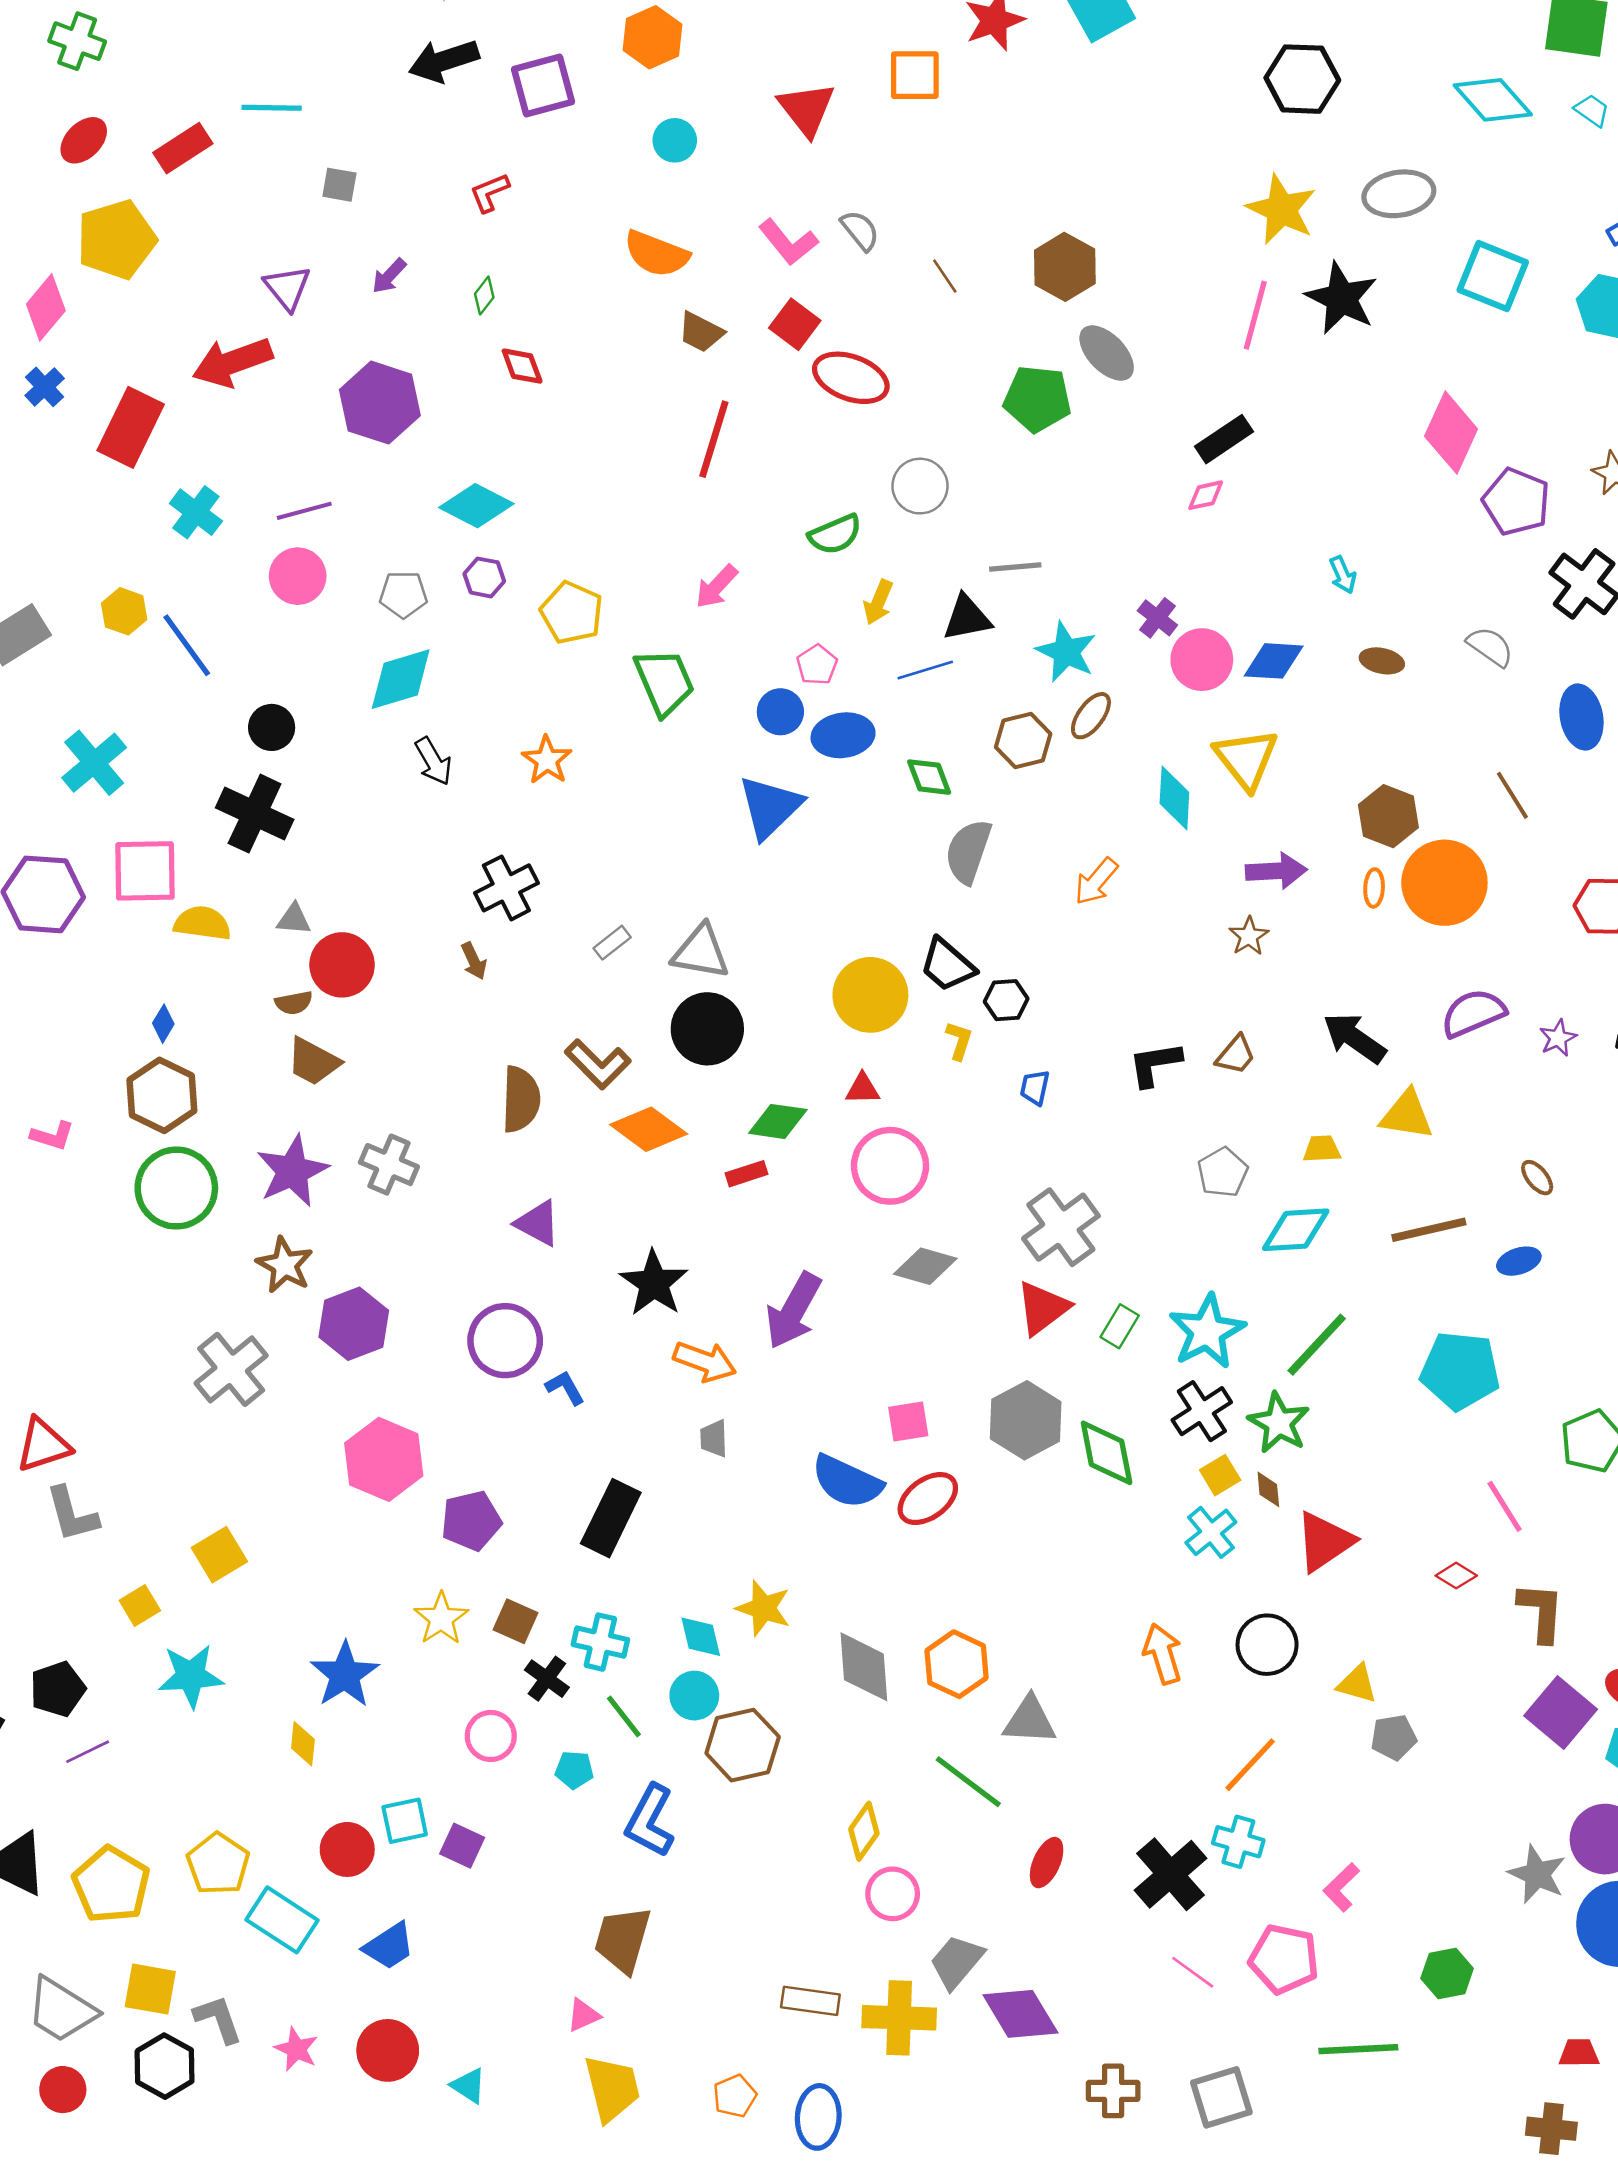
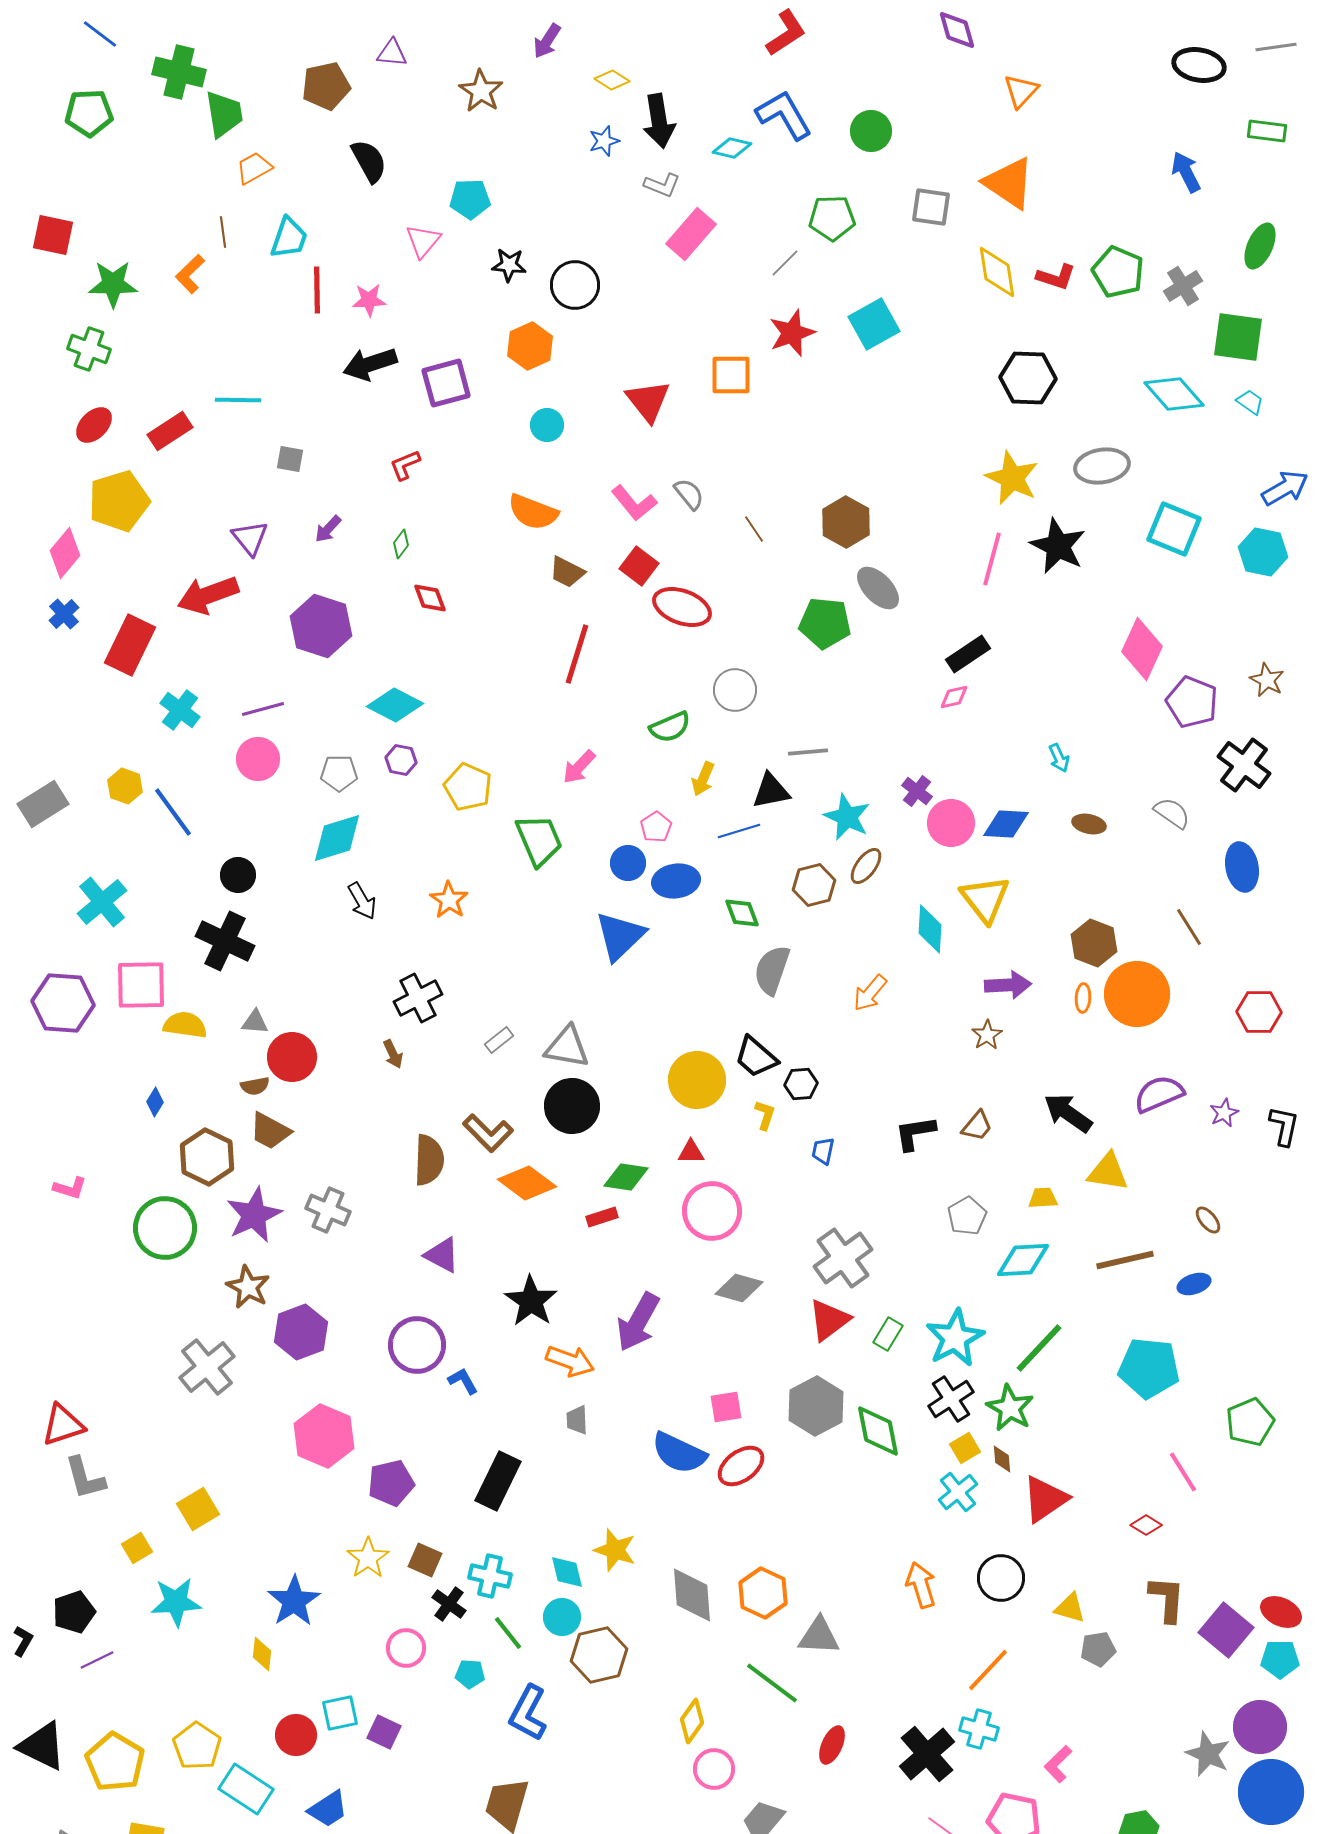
brown hexagon: (162, 1095) -> (207, 1157), moved
brown L-shape: (1541, 1612) -> (1167, 1599), moved

